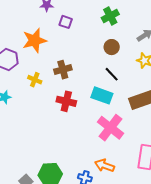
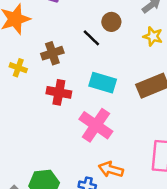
black line: (112, 74) -> (91, 38), moved
pink cross: (110, 128) -> (96, 125), moved

